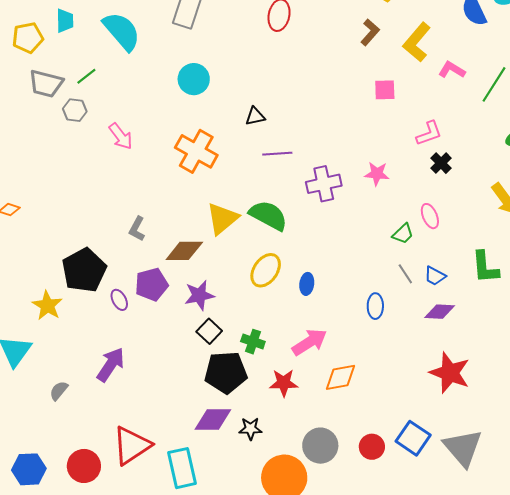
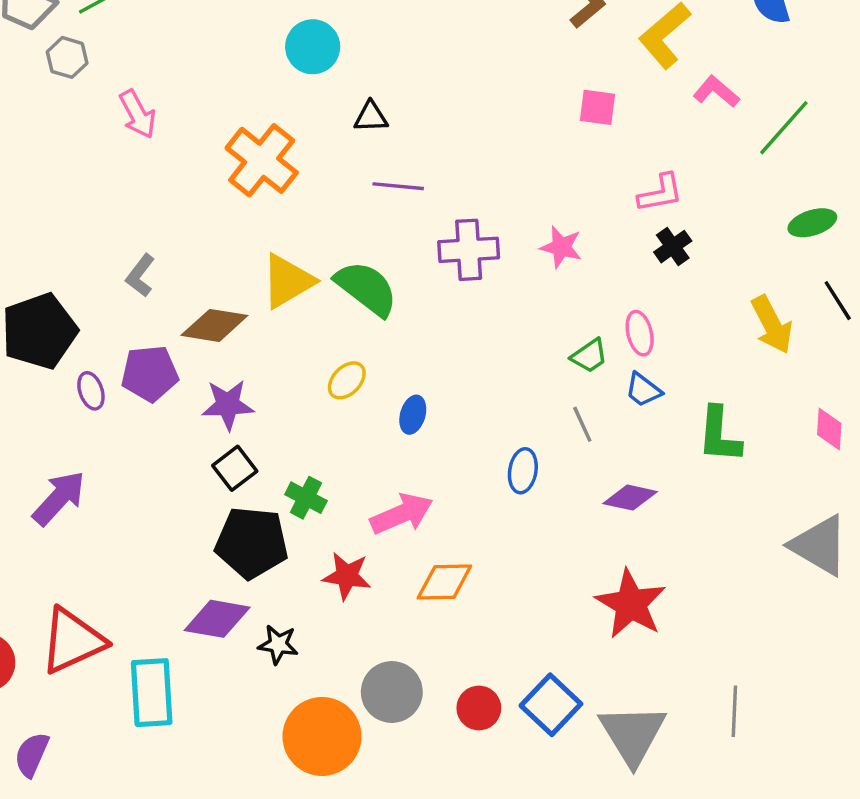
cyan circle: (194, 79) -> (313, 47), moved
yellow ellipse: (266, 270) -> (347, 380), size x0.7
blue trapezoid: (435, 276) -> (643, 390), moved

